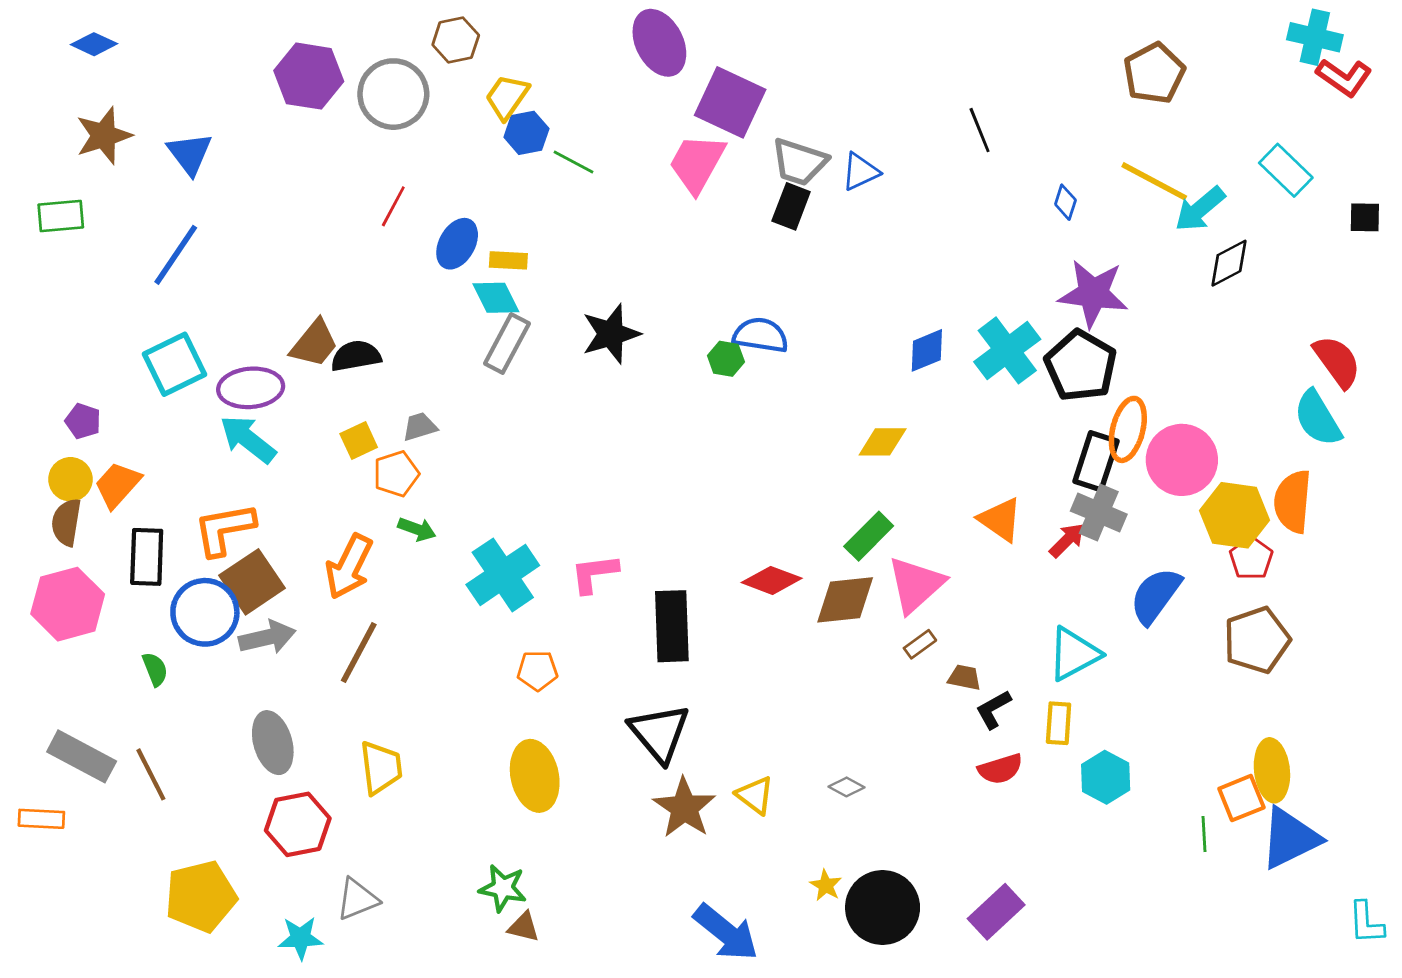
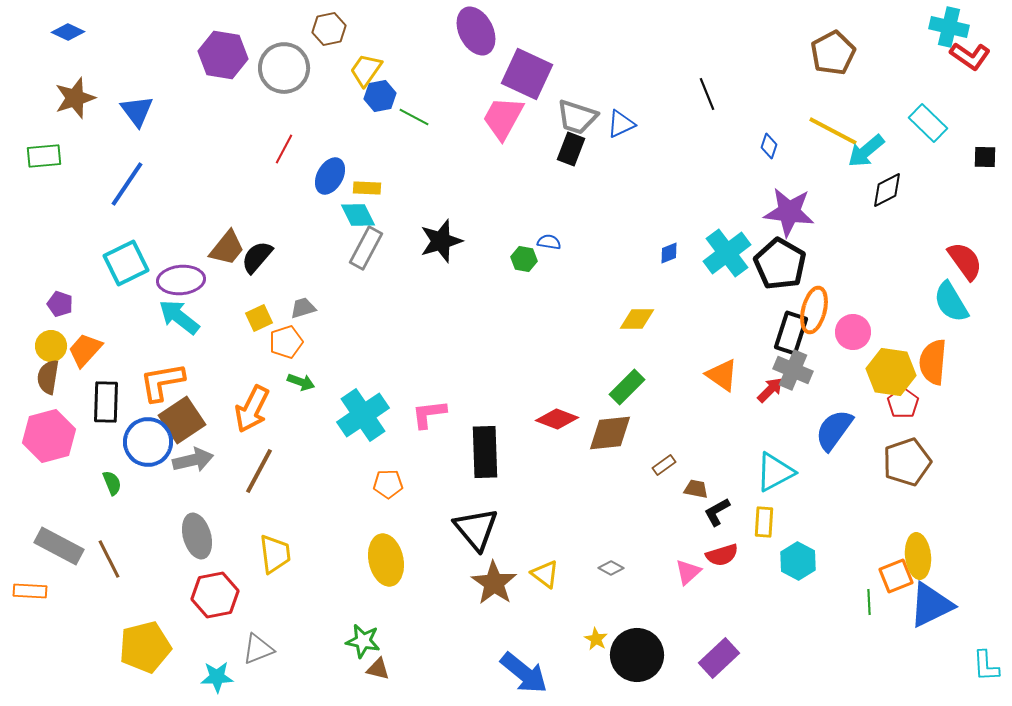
blue semicircle: (761, 335) -> (549, 242), size x0.6
blue diamond: (927, 350) -> (669, 253), size x0.7
black semicircle: (356, 356) -> (257, 257), turned -39
pink circle: (1182, 460) -> (853, 332), size x0.7
pink triangle: (916, 585) -> (688, 572), moved, size x0.6

